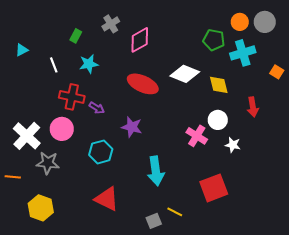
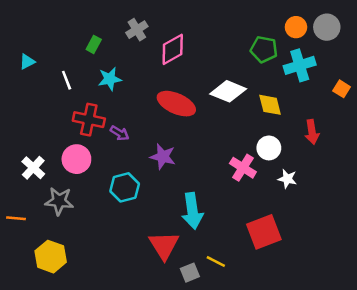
white cross: (27, 136) -> (33, 168), size x0.7
red triangle: (107, 199) -> (164, 245), moved, turned 32

